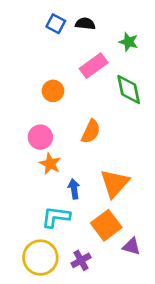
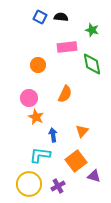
pink rectangle: (94, 66) -> (67, 47), turned 30
orange triangle: (115, 183) -> (82, 131), size x0.6

